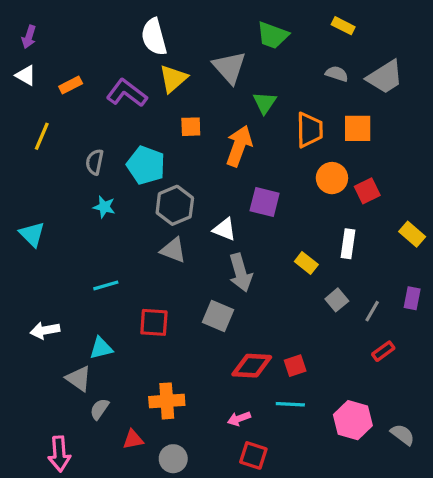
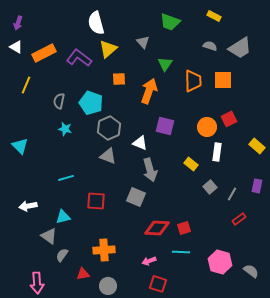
gray triangle: (229, 67) -> (143, 42), size x0.6
orange rectangle: (71, 85) -> (44, 53), size x1.6
orange circle: (332, 178) -> (207, 127), moved

